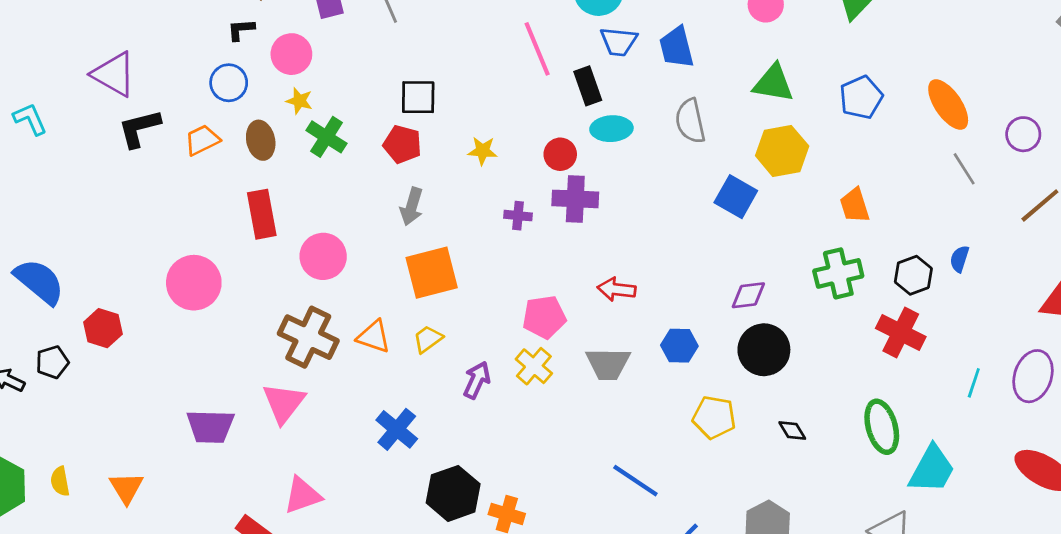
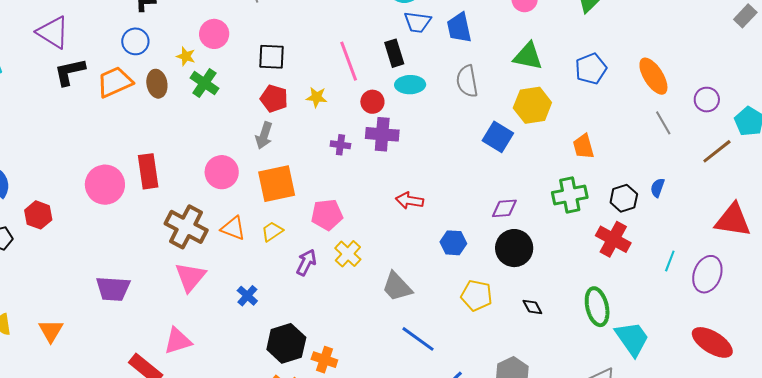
pink line: (537, 49) -> (349, 61), moved
pink circle: (291, 54) -> (214, 34), moved
orange trapezoid: (202, 140) -> (115, 82), size x1.4
red pentagon: (402, 144) -> (274, 99), moved
red rectangle: (262, 214) -> (148, 171), moved
pink circle: (323, 256) -> (222, 172), moved
pink pentagon: (544, 317) -> (327, 215), moved
gray trapezoid: (608, 364) -> (397, 287), moved, turned 44
cyan line: (974, 383) -> (670, 261), moved
pink triangle: (284, 403) -> (190, 277), moved
blue cross: (397, 429) -> (247, 296), size x0.7
cyan trapezoid: (932, 469) -> (632, 339), turned -66

